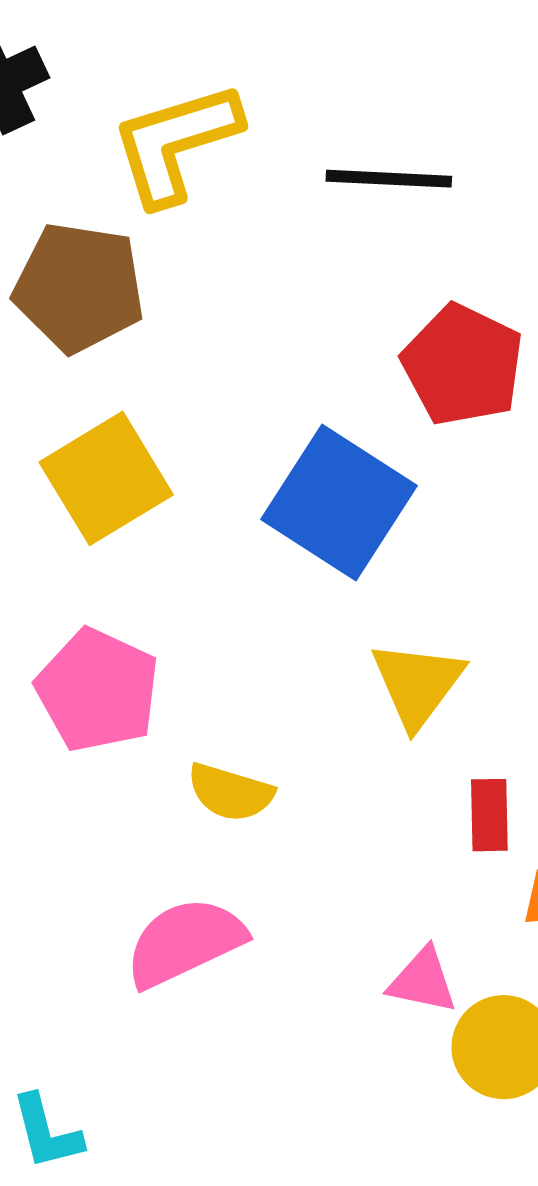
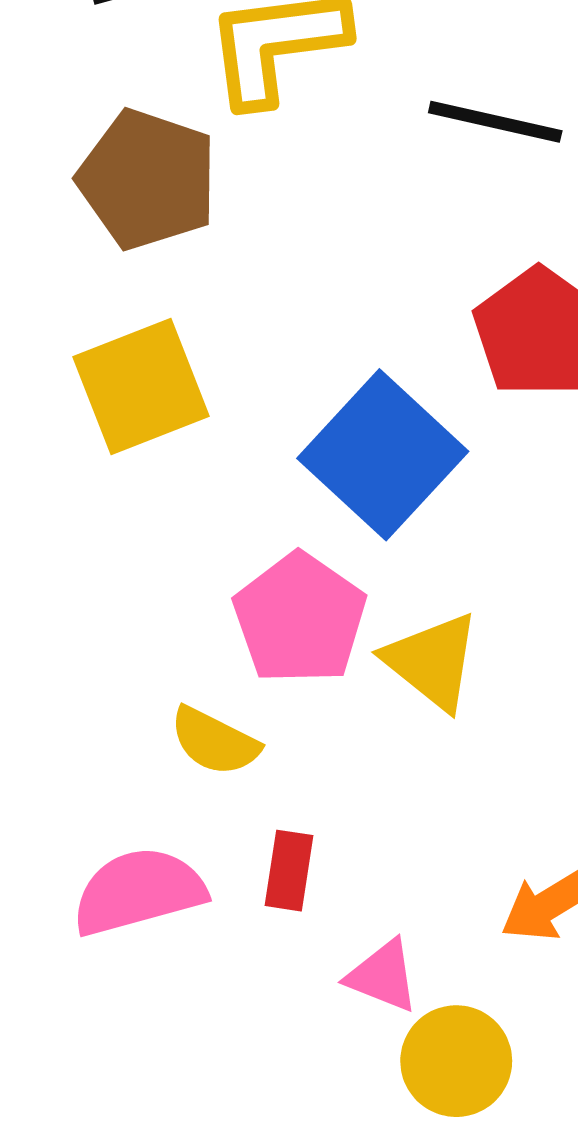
yellow triangle: (417, 684) -> (432, 661), turned -38
pink pentagon: (98, 690) -> (300, 619), moved
red rectangle: (489, 815) -> (289, 871), moved

